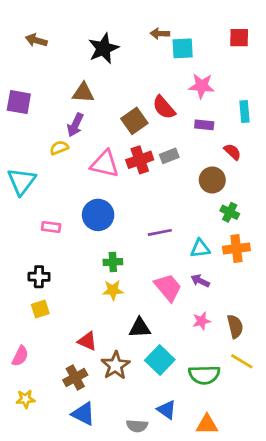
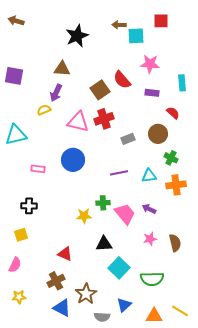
red square: (239, 38) -> (161, 21), moved
brown arrow: (36, 40) -> (16, 21), moved
gray rectangle: (169, 156) -> (128, 139), moved
cyan triangle: (21, 181) -> (16, 135), turned 40
cyan triangle: (200, 249) -> (149, 176), moved
green cross: (113, 262) -> (103, 203), moved
yellow square: (40, 309) -> (21, 235), moved
yellow line: (242, 361) -> (180, 311), moved
brown star: (116, 365) -> (86, 294), moved
blue triangle: (167, 410) -> (124, 305), turned 42

